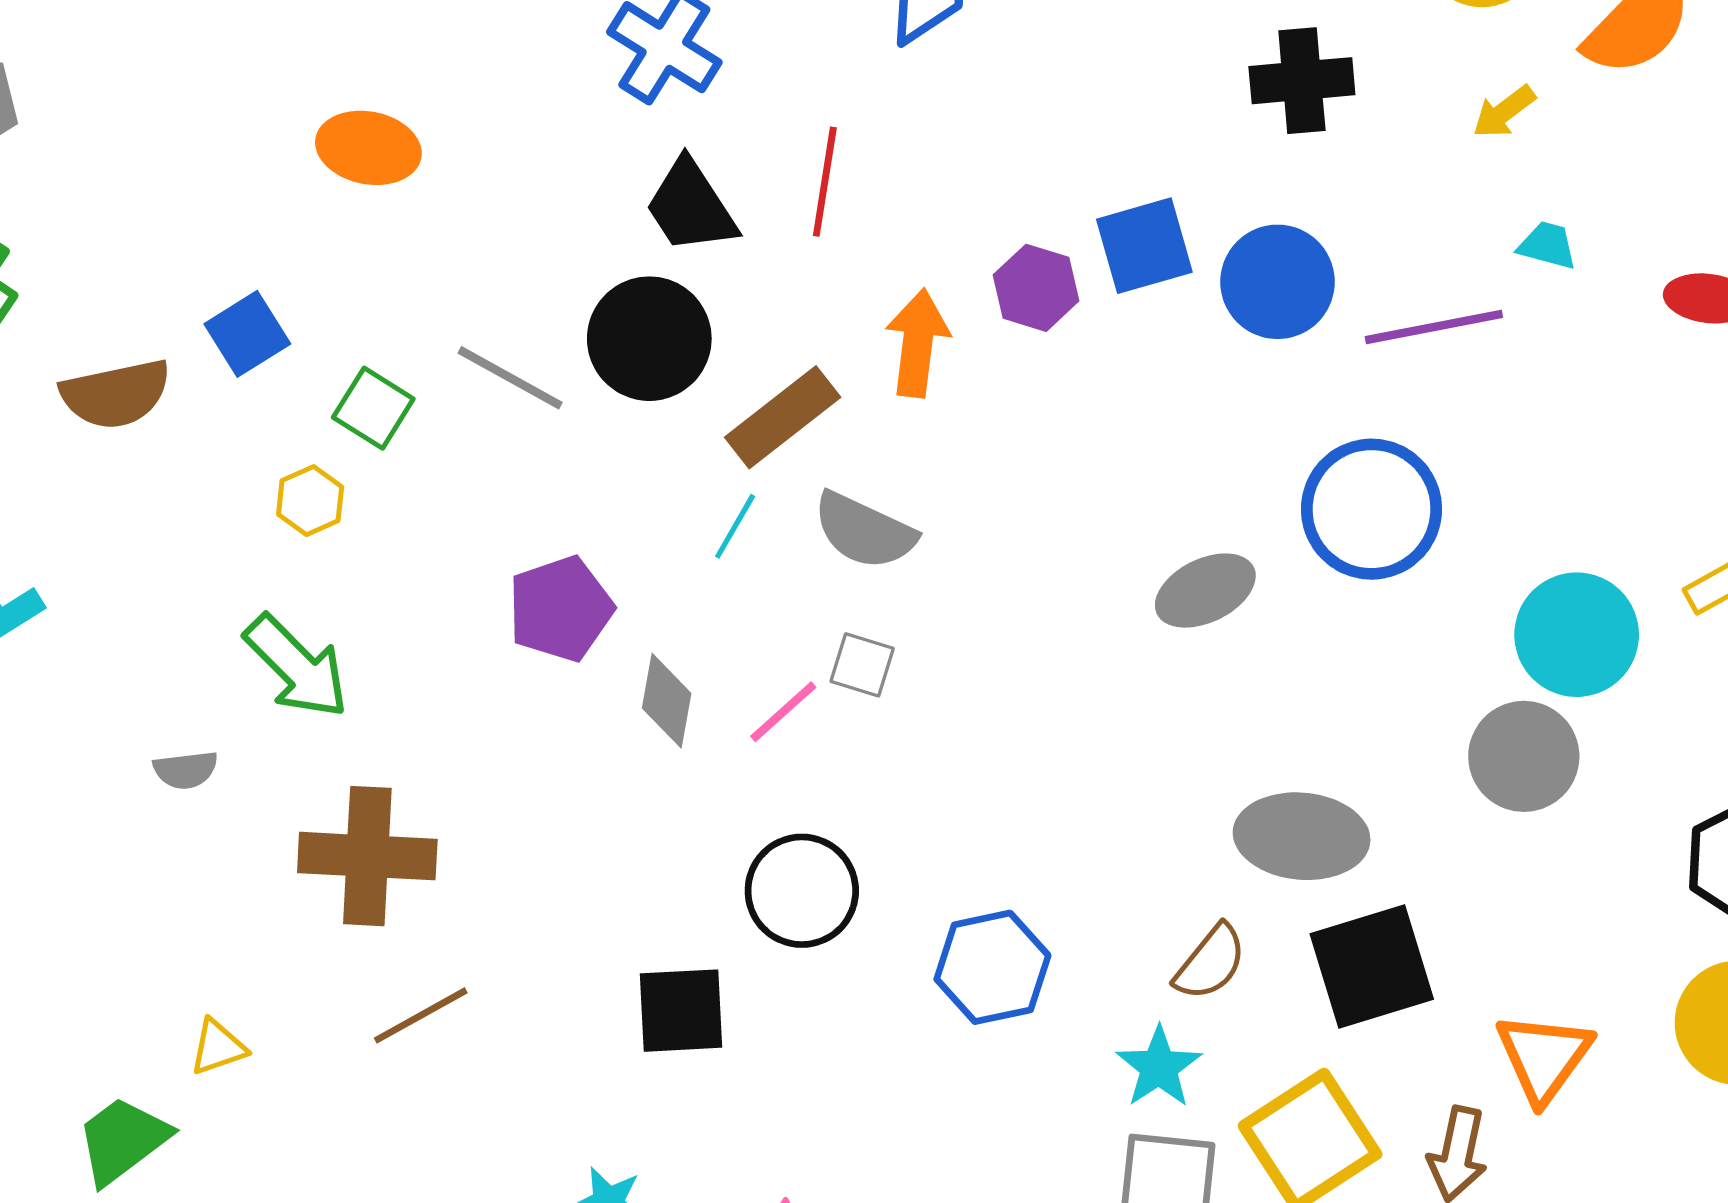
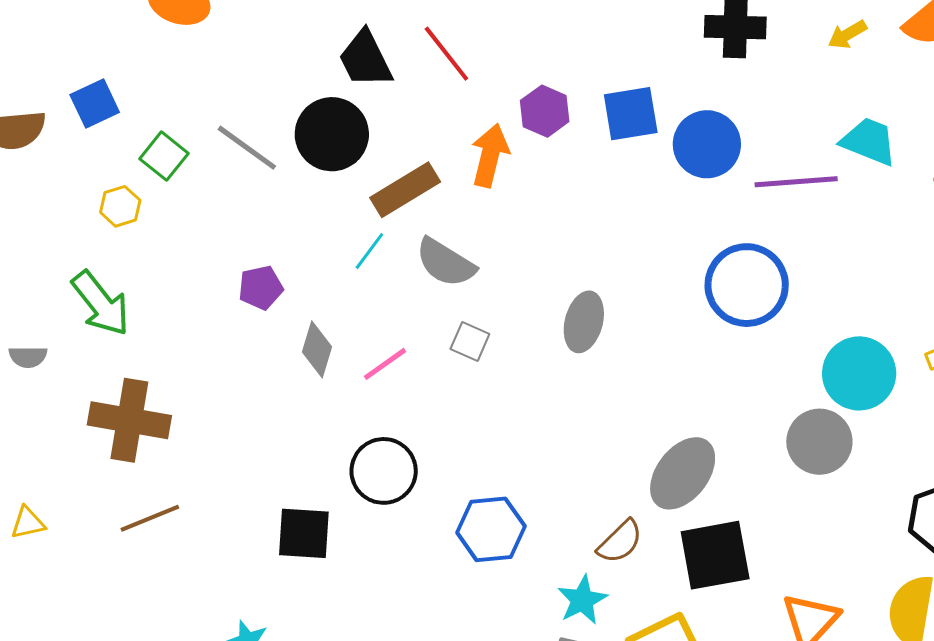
yellow arrow: (1504, 112) -> (847, 35), moved
red line: (825, 182) -> (446, 54), turned -54
cyan trapezoid: (1547, 245) -> (869, 141), size x1.6
purple hexagon: (1036, 288) -> (545, 111), moved
gray ellipse: (1205, 591) -> (584, 322), moved, turned -56
purple pentagon: (561, 609) -> (261, 288), size x0.7
gray square: (862, 665) -> (470, 341), moved
gray ellipse: (1302, 836) -> (683, 473), turned -64

